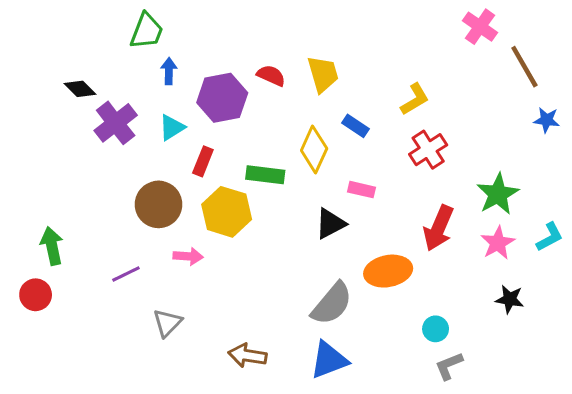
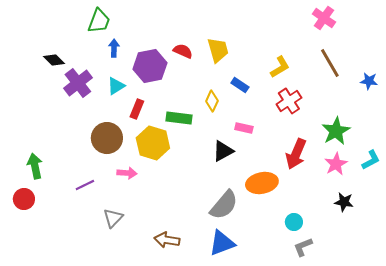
brown line: (524, 67) -> (330, 63), moved
yellow diamond: (314, 150) -> (212, 101), size x0.7

